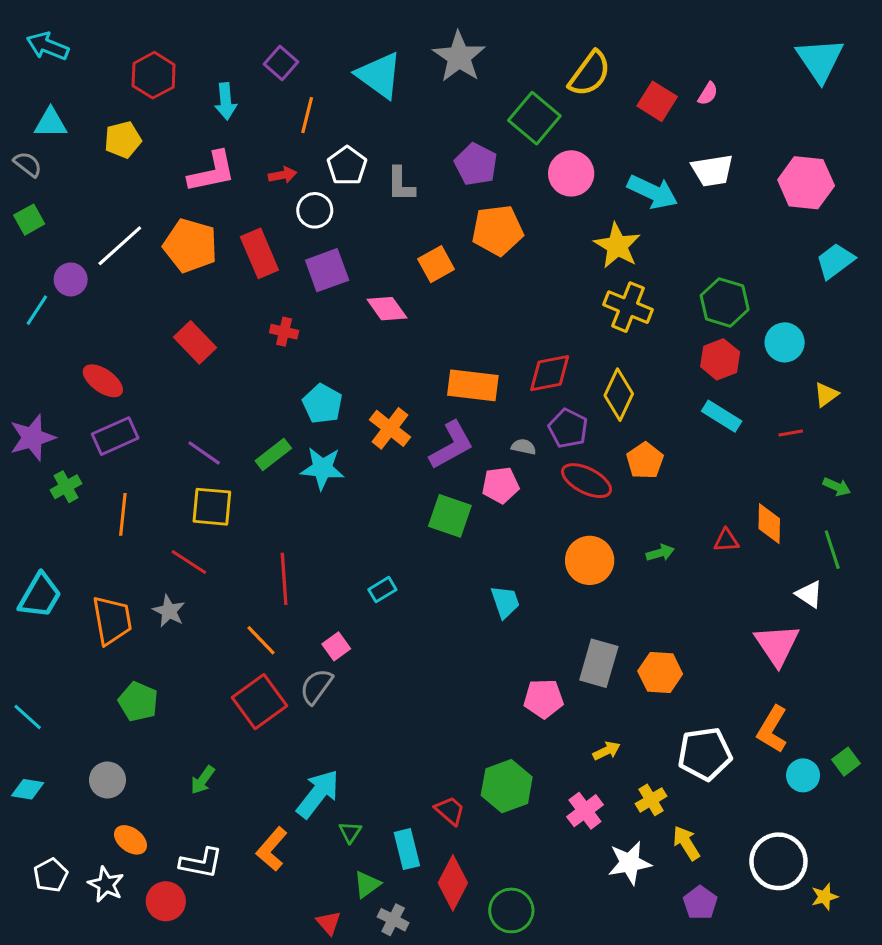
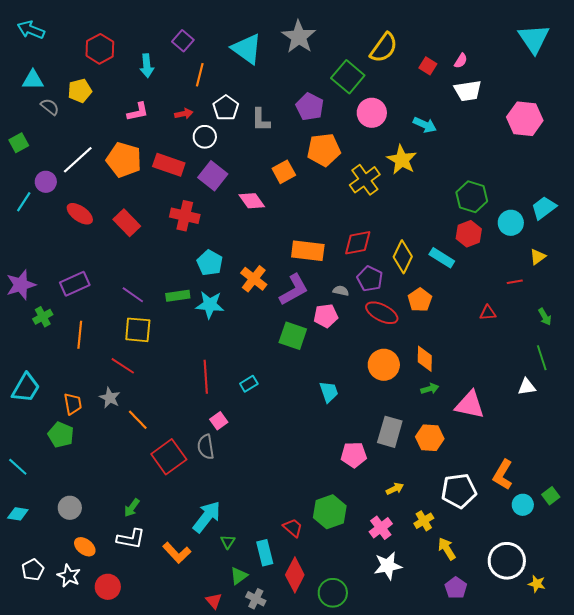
red square: (657, 101) -> (428, 66), size x0.7
gray semicircle: (28, 164) -> (50, 107), moved
white trapezoid: (712, 170) -> (468, 91), moved
pink L-shape: (212, 172) -> (138, 112), size x0.7
cyan arrow: (653, 192) -> (425, 125), size x0.7
red rectangle: (259, 253) -> (169, 165), turned -48
cyan trapezoid: (835, 261) -> (544, 208), moved
purple square: (327, 270) -> (213, 176), turned -32
yellow cross: (628, 307) -> (365, 180), moved, turned 32
red cross: (284, 332) -> (185, 216), size x1.6
red ellipse: (103, 381) -> (80, 214), moved
cyan rectangle: (722, 416) -> (442, 258), moved
green rectangle: (273, 454) -> (178, 296), turned 30
green arrow: (837, 487) -> (545, 317), turned 36
orange diamond: (769, 524) -> (425, 359), moved
red triangle: (726, 540) -> (488, 313), moved
green arrow: (660, 553) -> (430, 389), moved
red line: (284, 579) -> (206, 377), moved
white triangle: (809, 594) -> (527, 387), turned -42
orange trapezoid: (112, 620) -> (73, 404), size x0.7
orange line: (261, 640) -> (138, 420), moved
pink triangle: (777, 645) -> (470, 405), moved, turned -44
gray semicircle: (316, 686) -> (206, 447), turned -45
green pentagon: (138, 702) -> (61, 435), moved
orange L-shape: (272, 849) -> (177, 553), turned -84
white L-shape: (201, 863) -> (131, 539), moved
white star: (630, 863) -> (388, 566), moved
yellow star: (825, 897) -> (537, 584), turned 30

